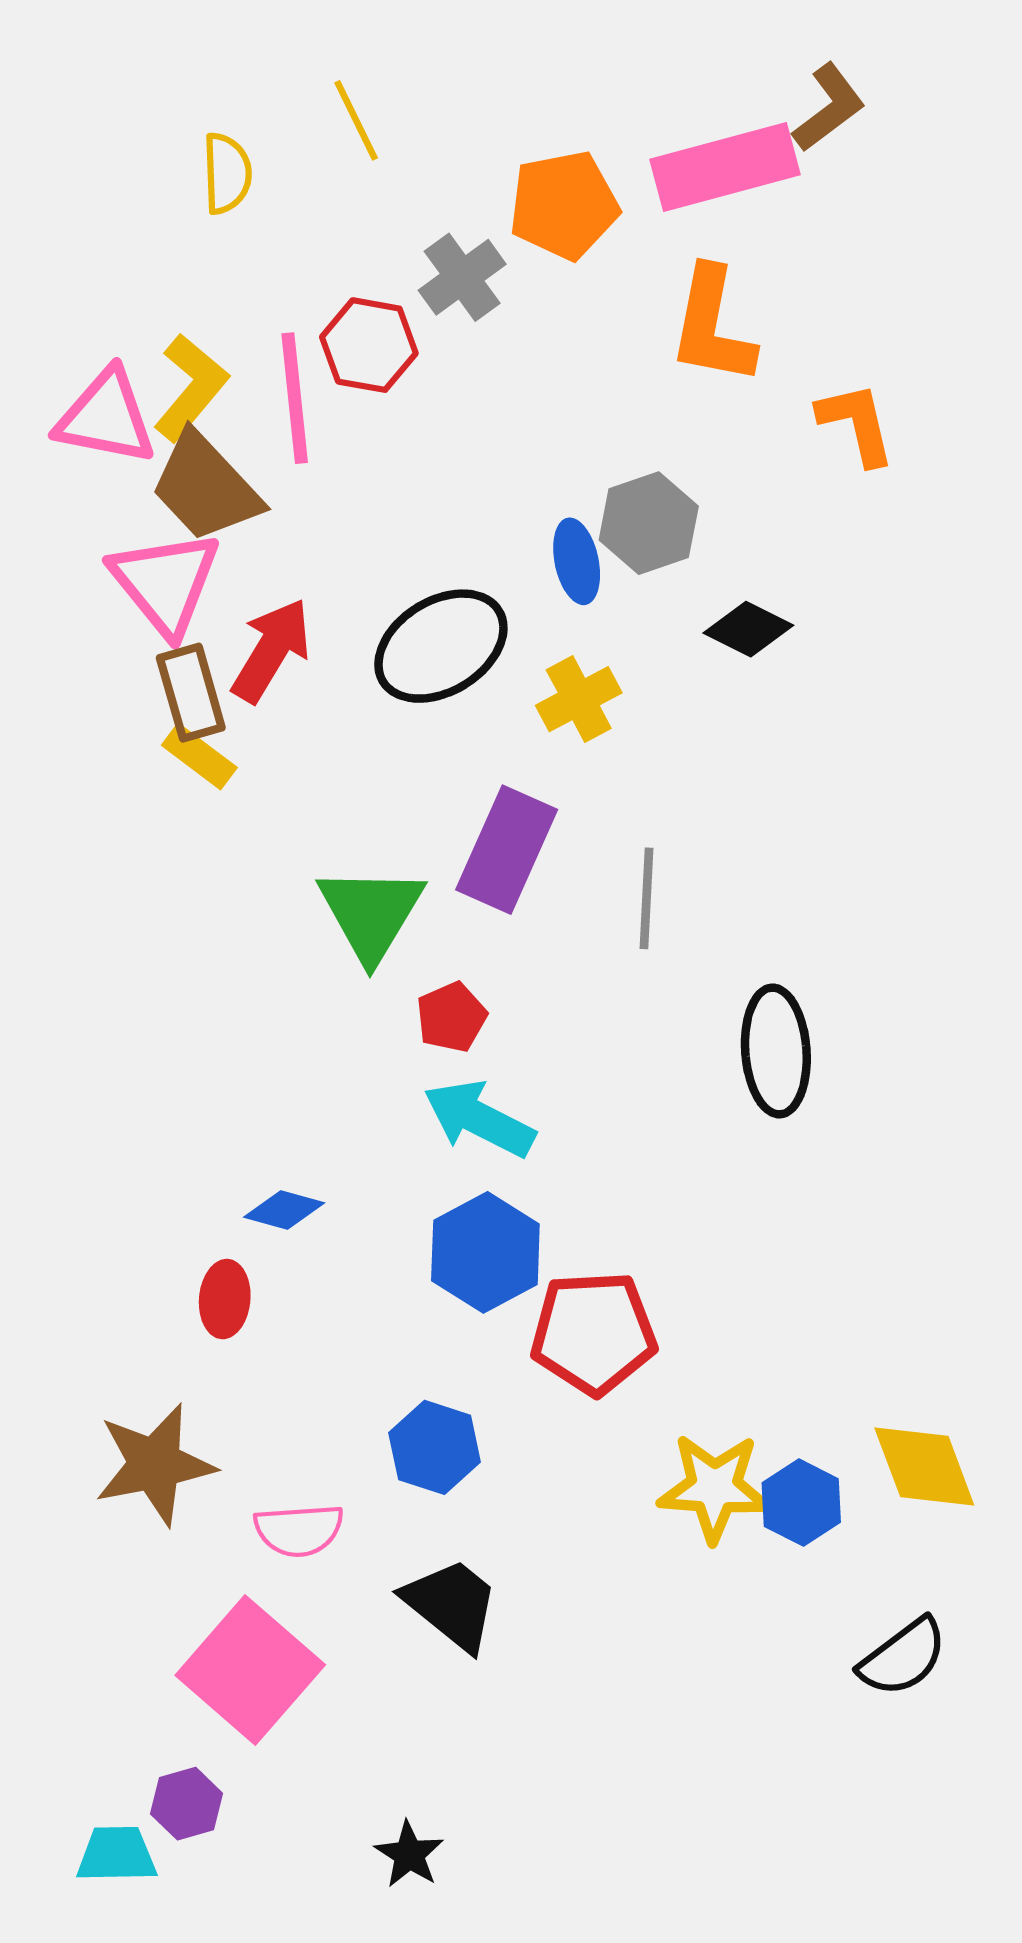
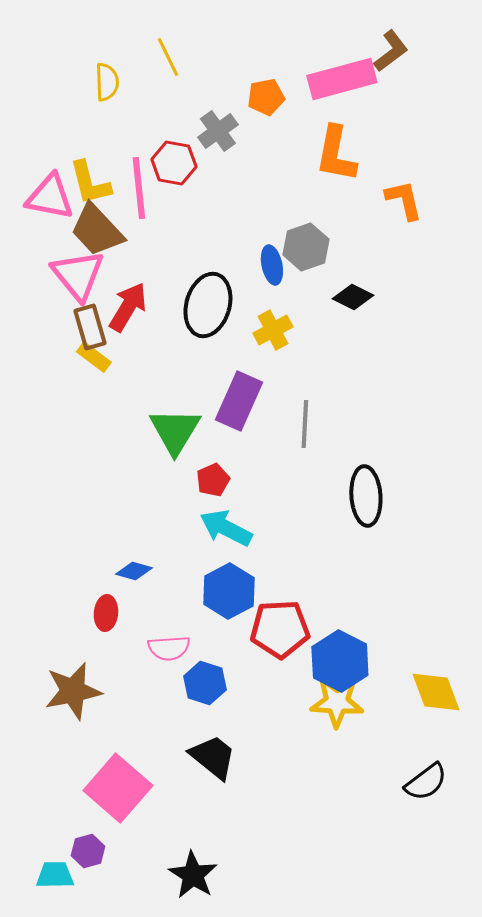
orange pentagon: (564, 205) -> (266, 97), size x0.7
yellow L-shape: (191, 387) -> (90, 183), turned 126
black ellipse: (441, 646) -> (208, 305), turned -42
blue hexagon: (801, 1503) -> (340, 661), moved, size x1.5
pink semicircle: (299, 1530) -> (169, 648), moved
black star: (409, 1854) -> (193, 875), size x1.5

